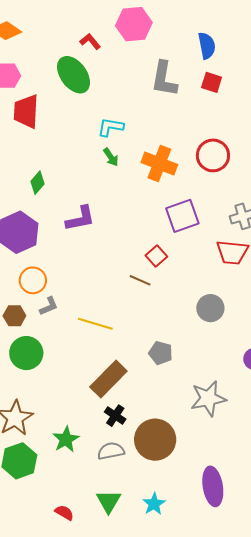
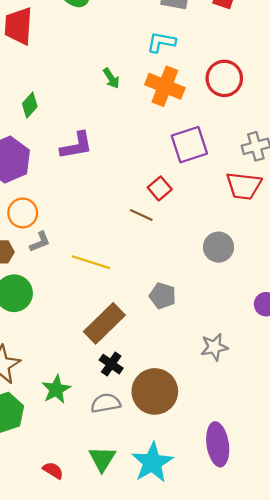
cyan L-shape: (111, 127) -> (161, 42), moved
gray star: (208, 399) -> (214, 347), size x0.7
cyan star: (154, 504) -> (152, 462), size x1.6

